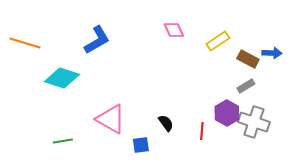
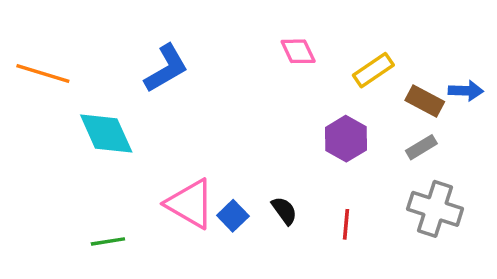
cyan diamond: (62, 78) -> (106, 134), turned 48
purple hexagon: (227, 113) -> (346, 139), moved
blue square: (141, 145) -> (233, 216), moved, turned -36

